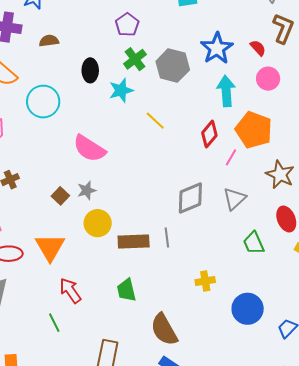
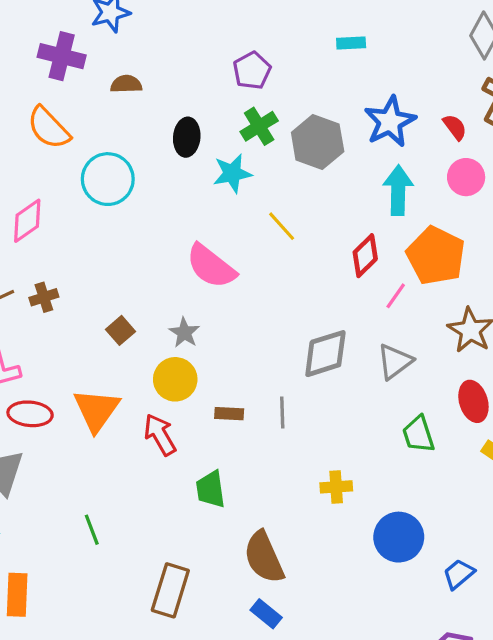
pink semicircle: (89, 148) -> (211, 266), moved
gray star: (87, 190) -> (184, 333), moved, turned -30
brown rectangle: (134, 241) -> (229, 414), size x0.6
red arrow: (70, 291) -> (160, 435), moved

